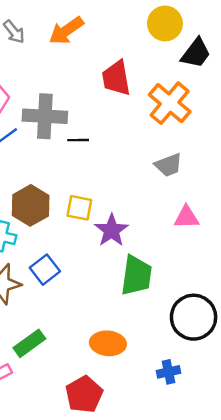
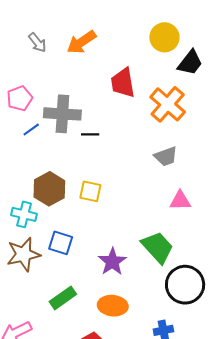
purple star: (111, 230) -> (112, 262), moved
blue square: (45, 270) -> (61, 243), turned -35
green trapezoid: (136, 276) -> (158, 247), moved, turned -51
green rectangle: (29, 343) -> (63, 298), moved

